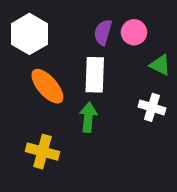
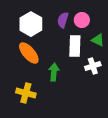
white hexagon: (29, 34) -> (31, 24), moved
white rectangle: (95, 75) -> (75, 46), moved
white cross: (152, 107) -> (93, 66), turned -35

